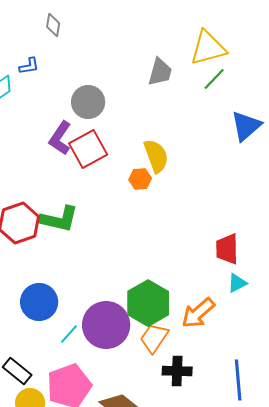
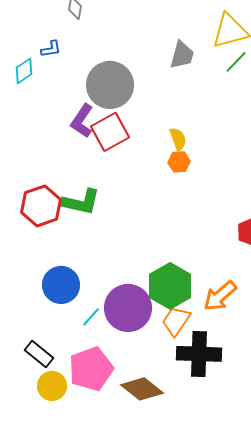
gray circle: (88, 102) -> (110, 85), size x1.4
yellow semicircle: (156, 156) -> (178, 139), size x0.7
orange hexagon: (140, 179) -> (179, 162), moved
black cross: (177, 371) -> (199, 354), size x1.5

